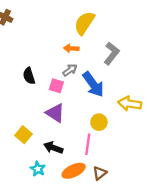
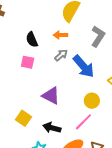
black semicircle: (29, 76) -> (32, 40), moved
pink square: (56, 86) -> (28, 62), moved
pink line: (88, 144) -> (83, 122), turned 42

